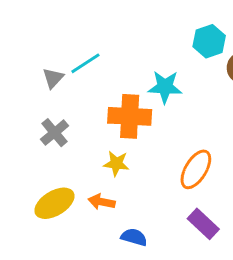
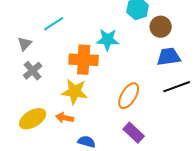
gray triangle: (53, 78) -> (25, 44), moved
yellow star: (116, 163) -> (75, 92), size x1.5

